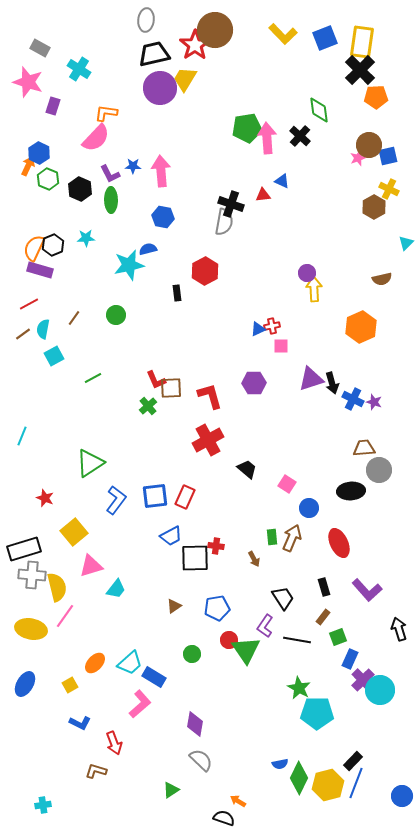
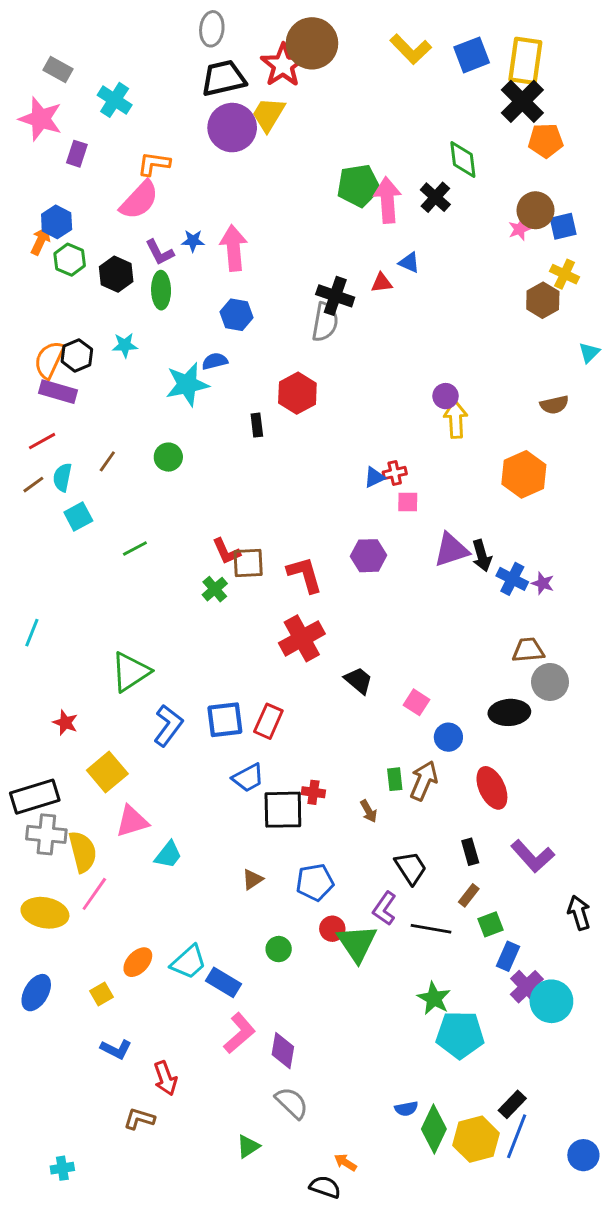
pink L-shape: (140, 704) -> (239, 1033), moved

